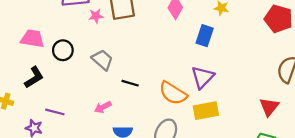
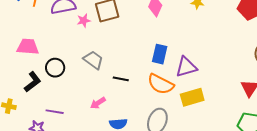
blue rectangle: (205, 36) -> (160, 54), moved
black circle: (63, 50) -> (55, 68), moved
purple triangle: (203, 77) -> (186, 67), turned 35

